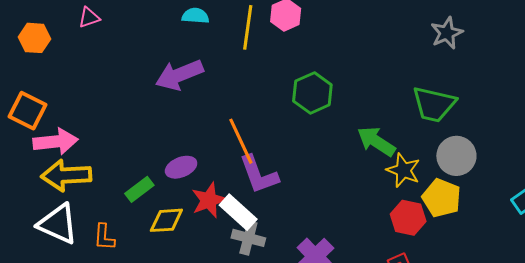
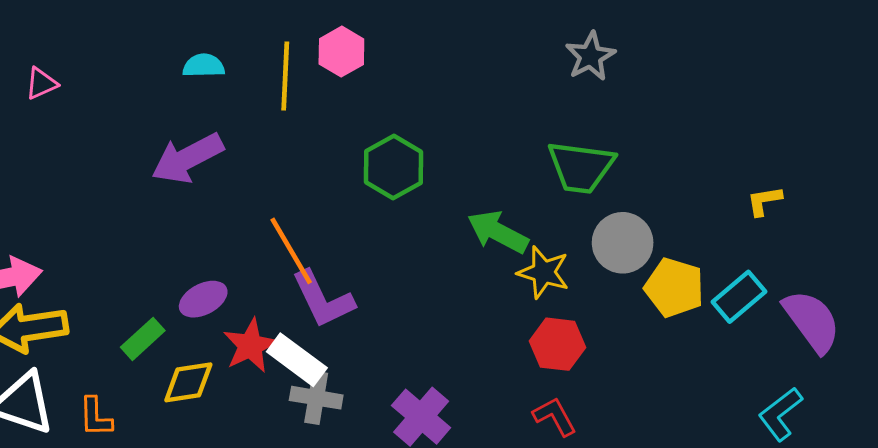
yellow pentagon: (442, 198) -> (674, 288), moved

